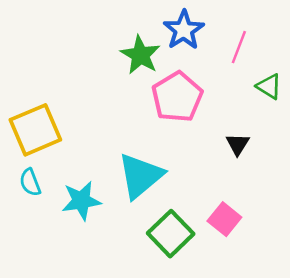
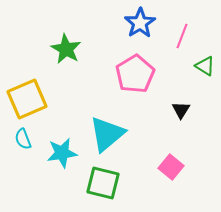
green star: (140, 55) -> (66, 49), moved
green square: (171, 234) -> (103, 183), moved, turned -32

